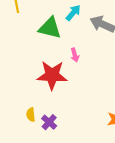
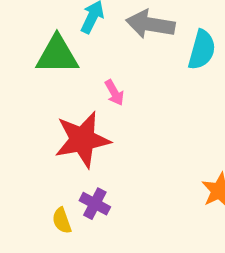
purple cross: (49, 122) -> (95, 204), moved

